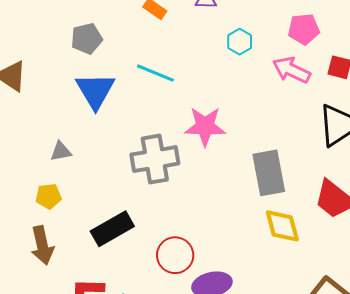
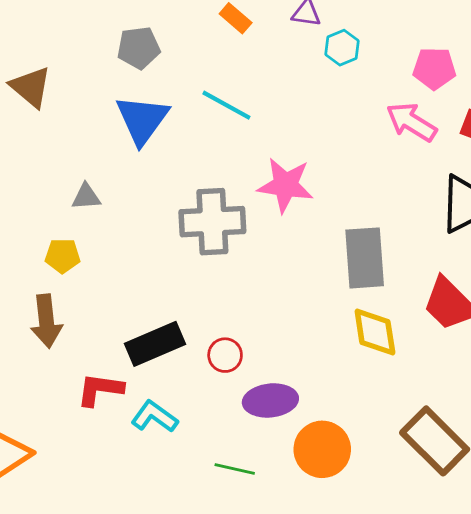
cyan hexagon: (240, 42) -> (342, 48), moved
black rectangle: (112, 229) -> (155, 344), moved
red circle: (175, 255) -> (225, 355), size x0.7

